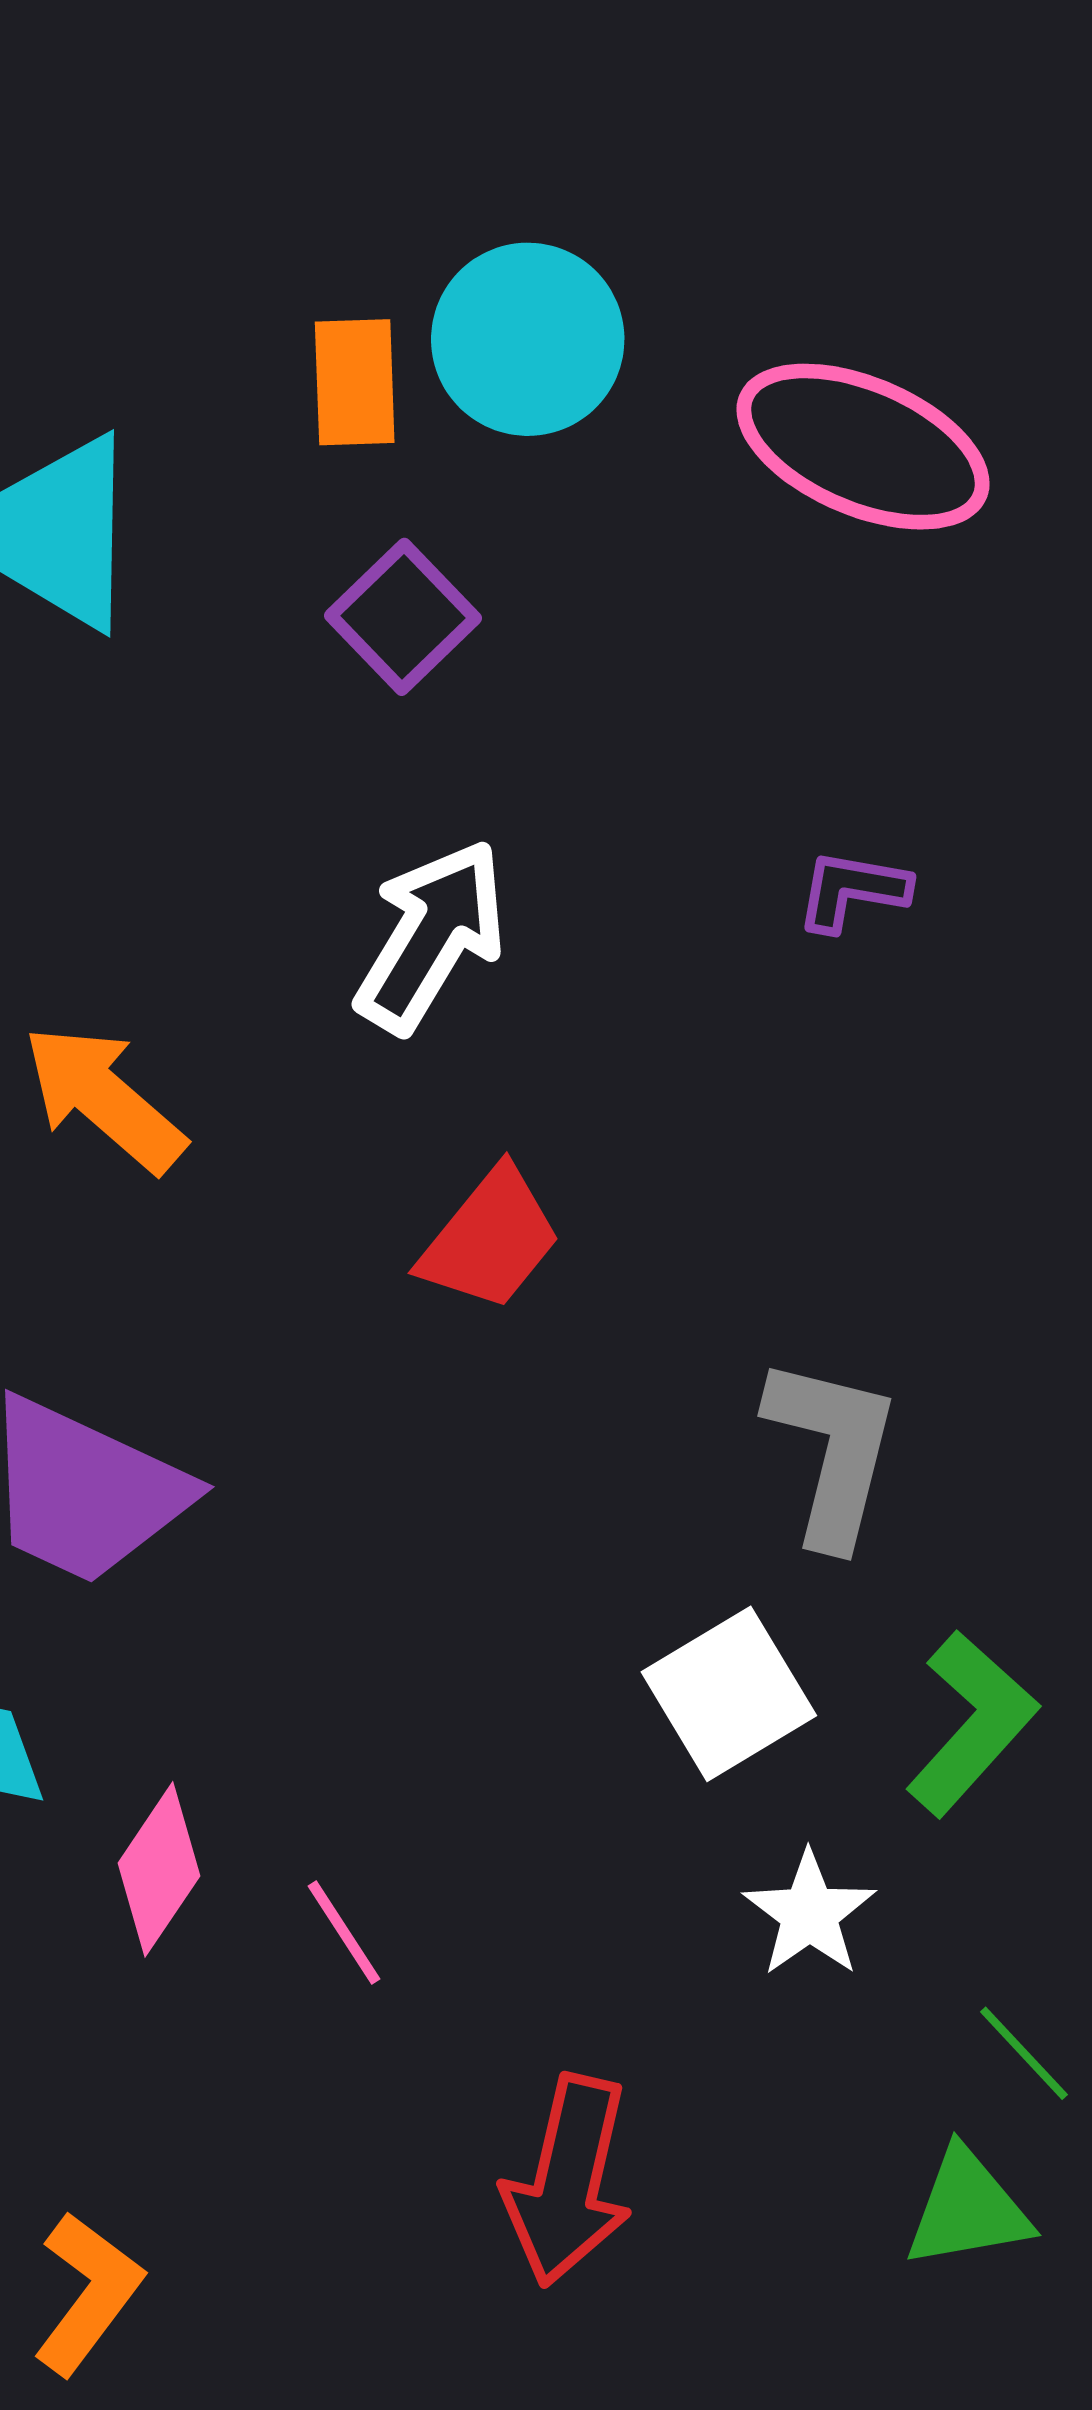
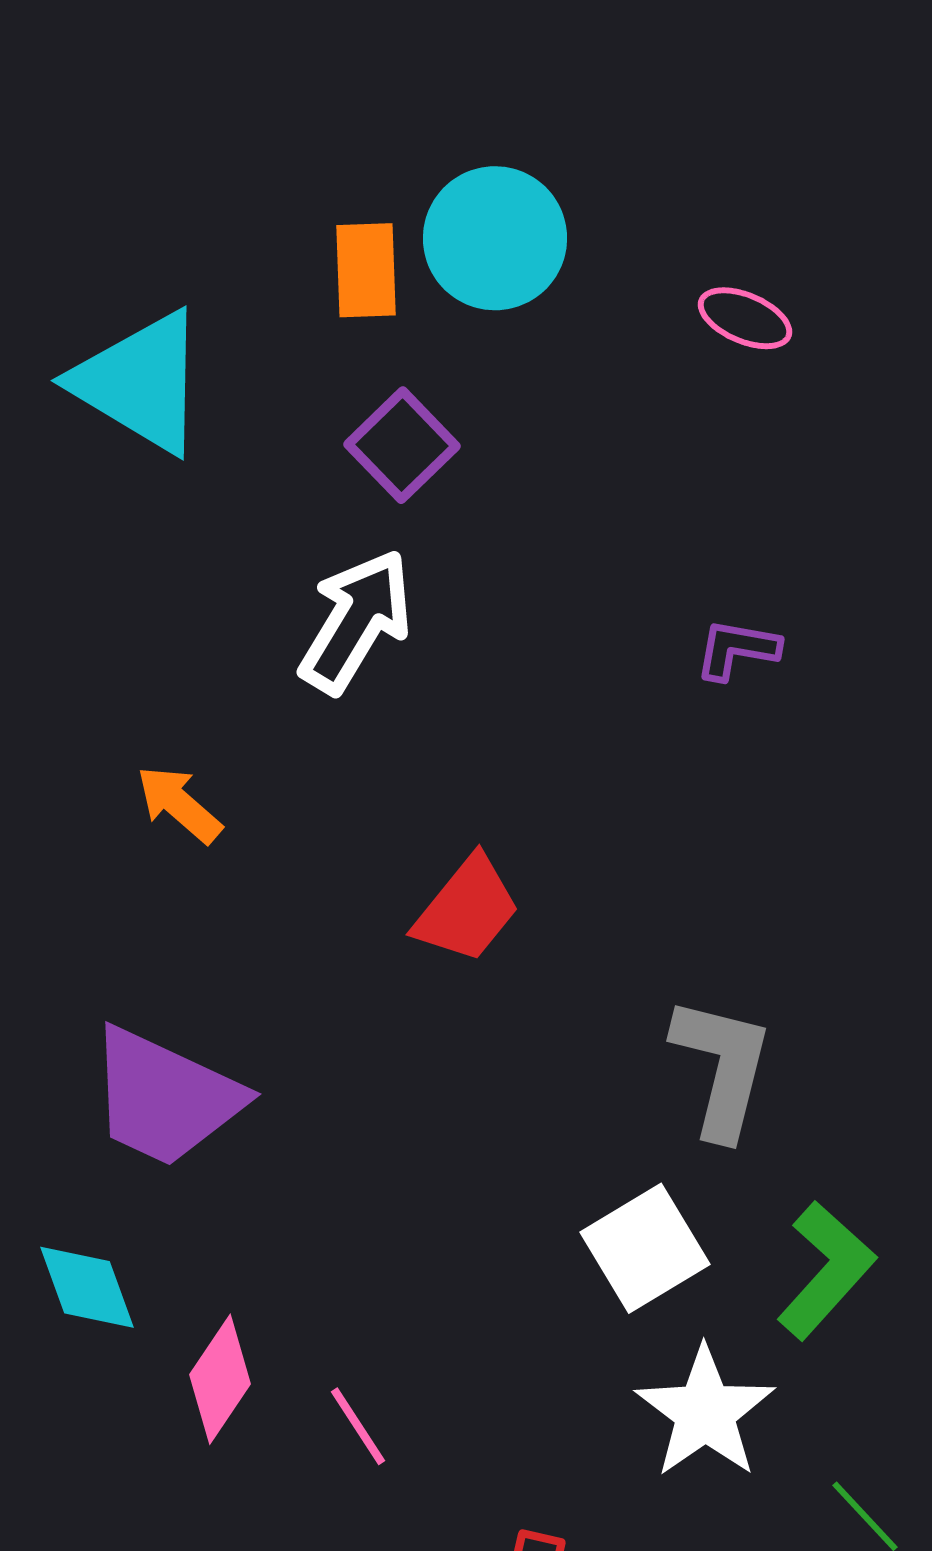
pink ellipse: (863, 447) -> (745, 318), size x0.5
white arrow: (431, 936) -> (356, 621), moved
orange arrow: (104, 1098) -> (179, 804), size x0.7
white star: (809, 1914) -> (705, 1412), size x1.4

